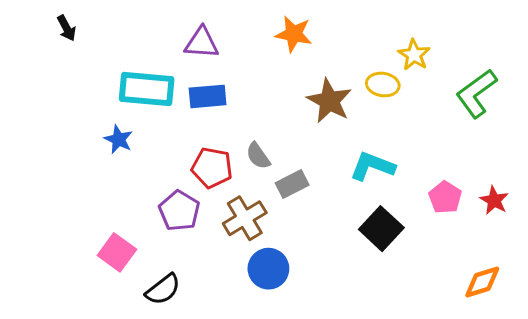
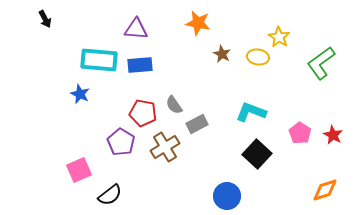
brown star: (329, 101) -> (222, 54), moved, size x0.6
pink square: (117, 252) -> (79, 170), turned 30
blue circle: (268, 269) -> (227, 196), moved

